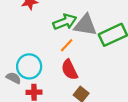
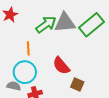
orange line: (67, 45) -> (28, 48), moved, turned -32

